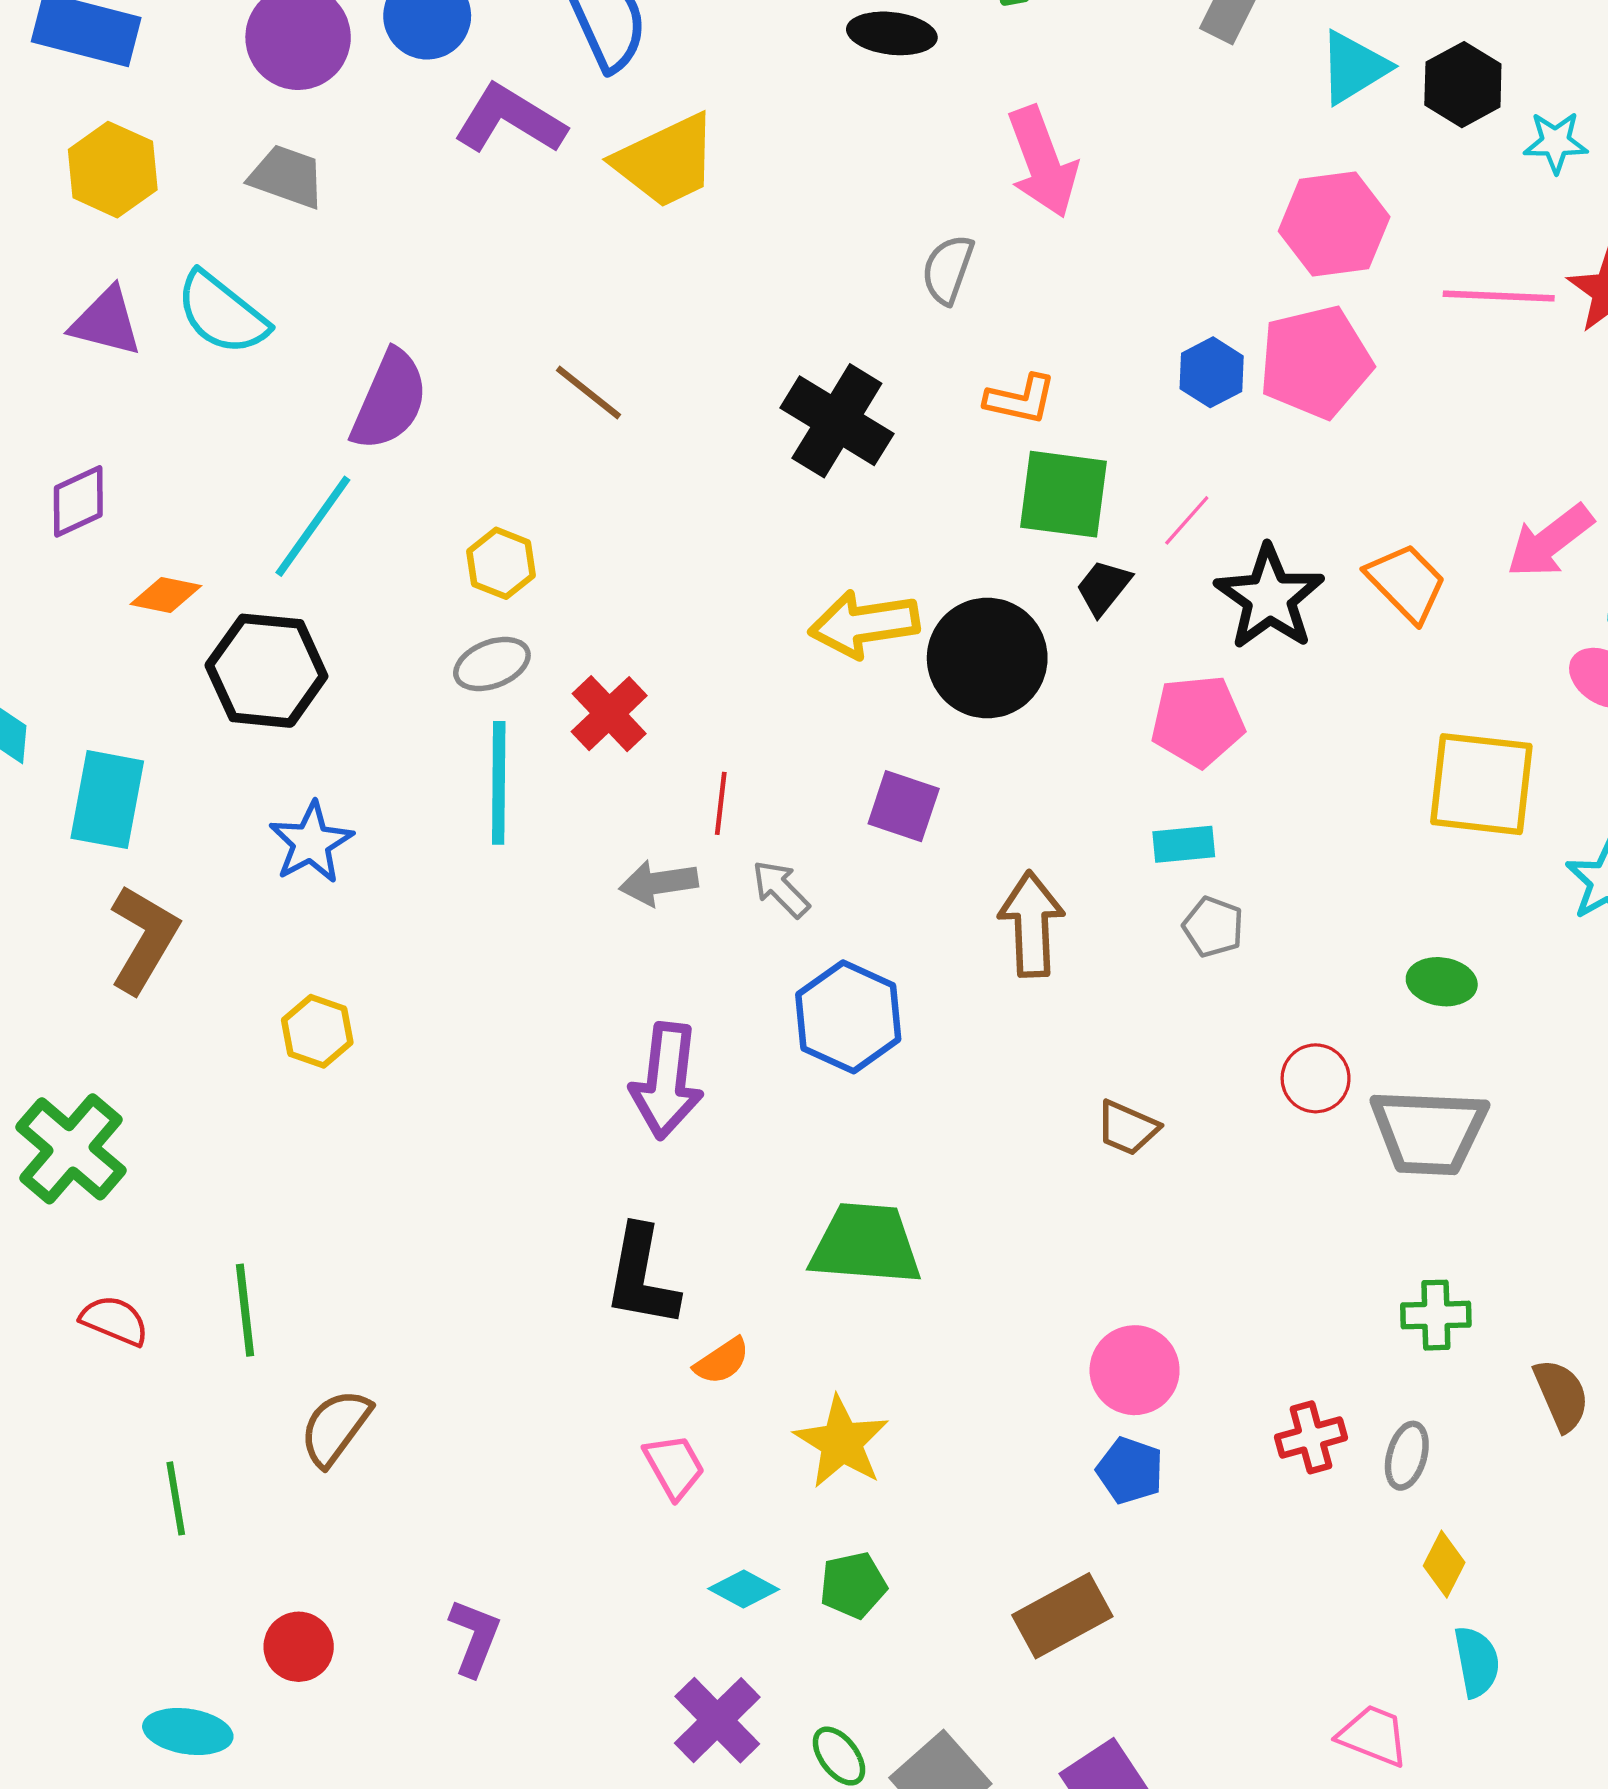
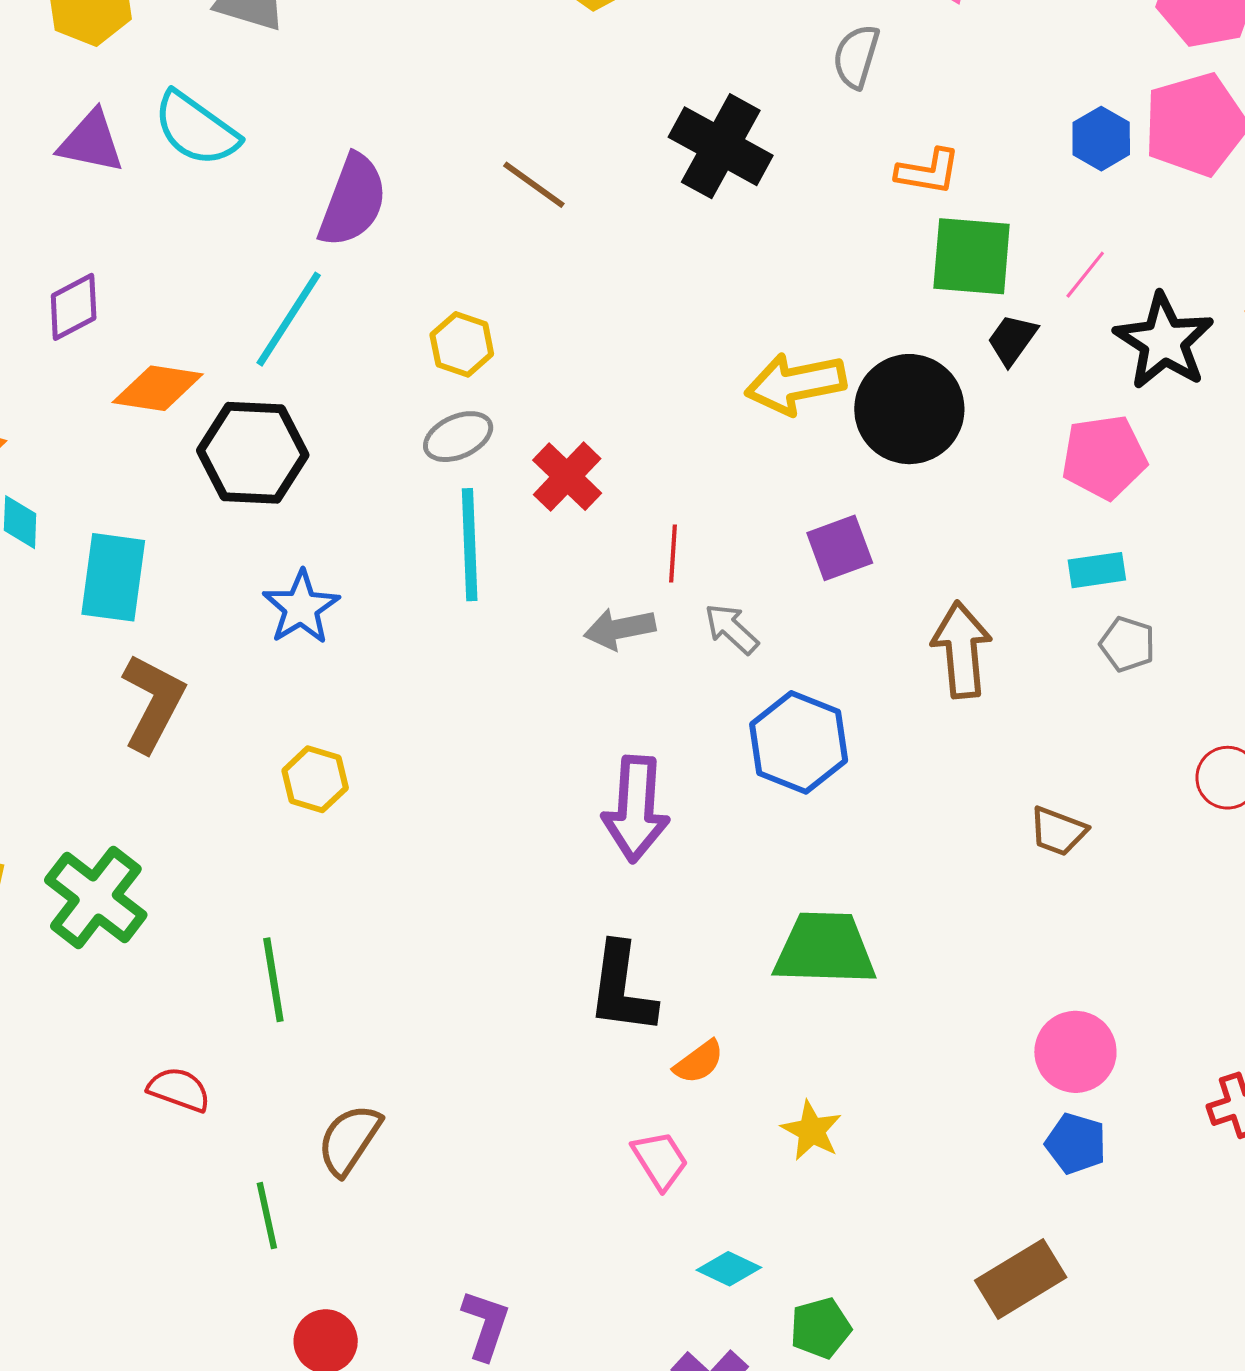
black cross: (837, 421) -> (721, 146), moved
orange diamond: (166, 595) -> (158, 388), size x1.4
purple square: (904, 806) -> (840, 548), turned -36
green line: (245, 1310) -> (273, 980), moved
red semicircle: (114, 1320) -> (179, 1089), moved
yellow star: (842, 1442) -> (812, 1131), size x0.7
green line: (176, 1498) -> (267, 1216), moved
green pentagon: (853, 1585) -> (821, 1328), moved

